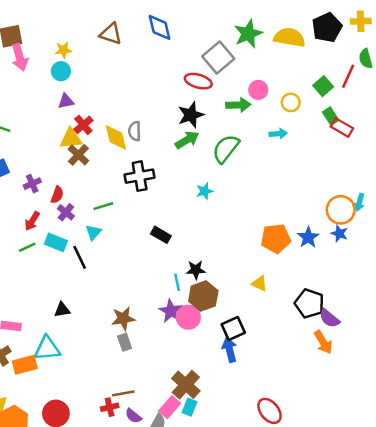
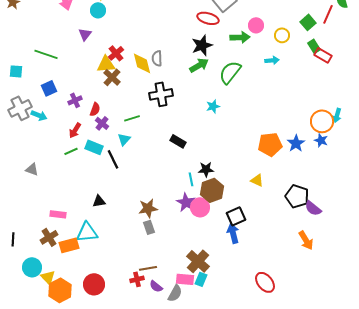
purple triangle: (66, 101) -> (85, 34), moved, turned -40
orange arrow: (323, 342) -> (306, 240), moved
pink rectangle: (170, 407) -> (185, 279), turned 54

